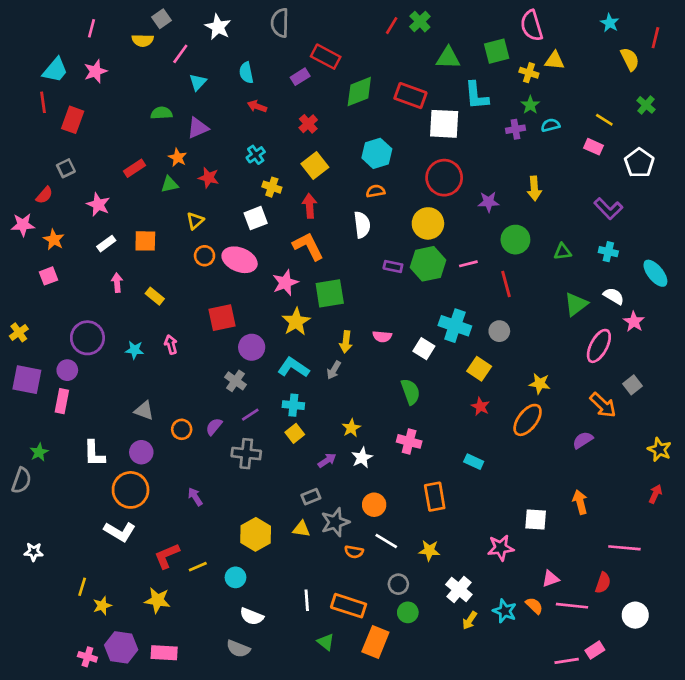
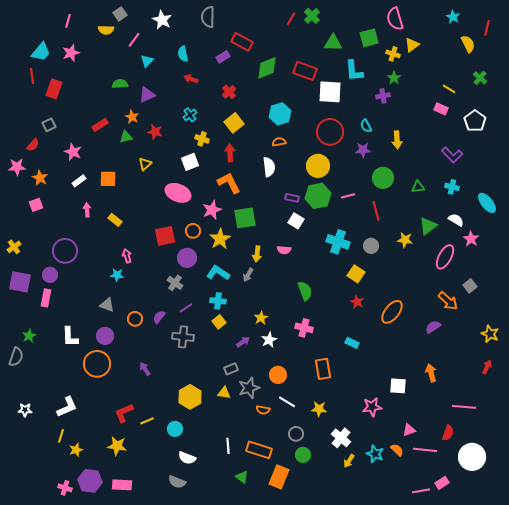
yellow triangle: (554, 61) -> (412, 45), turned -42
cyan semicircle: (550, 125) -> (366, 126), moved, turned -104
orange circle: (205, 256) -> (193, 231), moved
white square: (424, 349) -> (296, 221), moved
cyan star: (135, 350) -> (117, 275), moved
yellow star: (540, 384) -> (405, 240), moved
white L-shape: (120, 532) -> (67, 407), moved, turned -55
white circle: (635, 615) -> (472, 457), size x1.4

